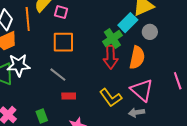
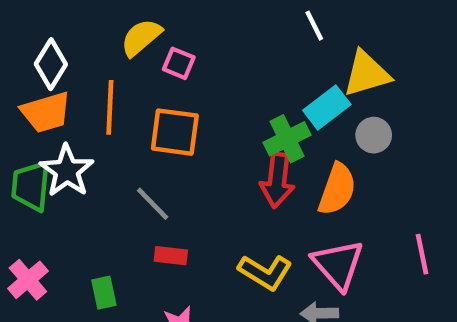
orange line: (28, 19) -> (110, 107), moved
white star: (19, 65) -> (67, 171), turned 30
yellow L-shape: (111, 98) -> (265, 272), turned -30

